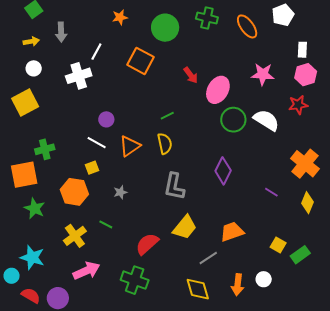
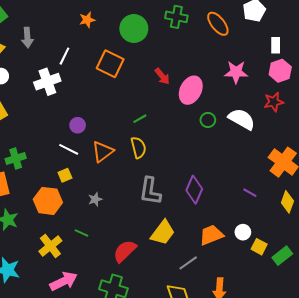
green circle: (233, 120) -> (208, 120), size x0.6
purple diamond: (223, 171) -> (194, 190), moved
white circle: (264, 279) -> (243, 232), moved

